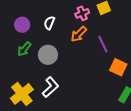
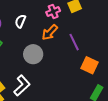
gray circle: (48, 55) -> (33, 54), moved

